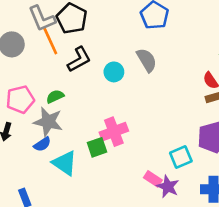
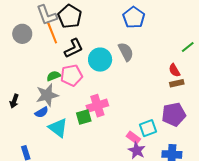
cyan circle: (114, 72) -> (100, 60), size x1.5
pink pentagon: (20, 99) -> (71, 75), moved
gray star: (48, 122) -> (47, 95), turned -30
pink rectangle: (153, 179) -> (133, 138), moved

